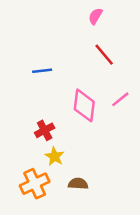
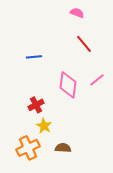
pink semicircle: (95, 16) -> (77, 13), turned 80

